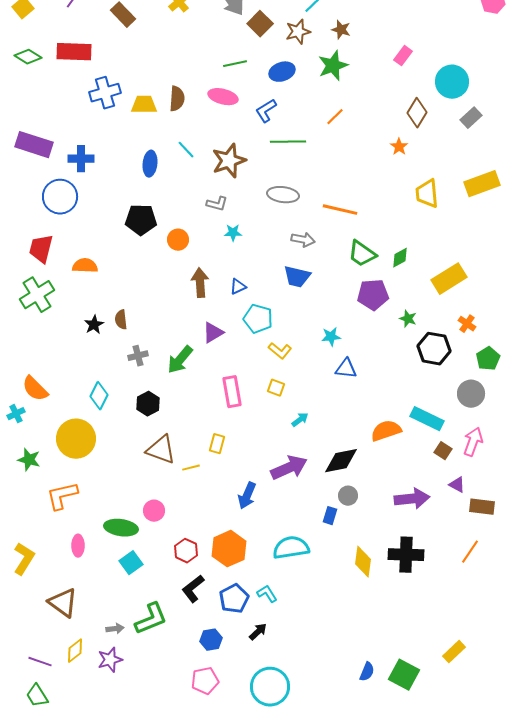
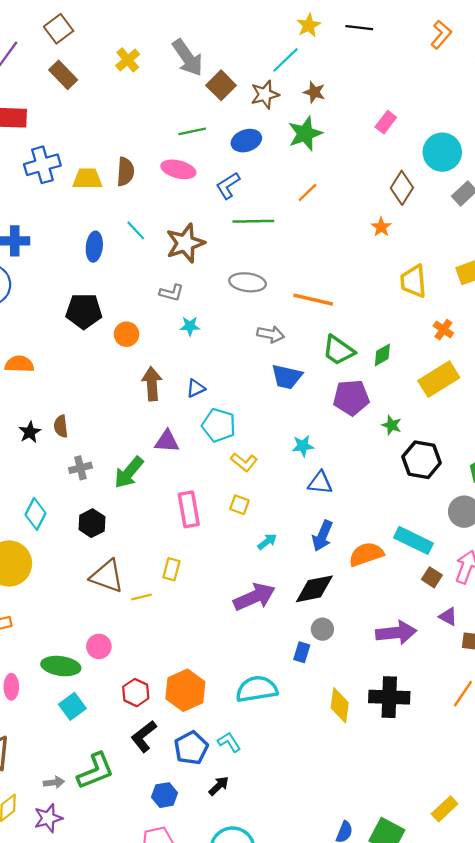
blue trapezoid: (297, 277) -> (287, 377), moved
orange cross: (467, 324) -> (443, 330), moved
purple triangle: (213, 333) -> (167, 441), turned 35
blue arrow: (247, 496) -> (322, 536), moved

